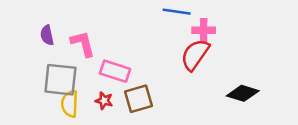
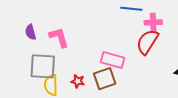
pink rectangle: (115, 71) -> (113, 60), moved

